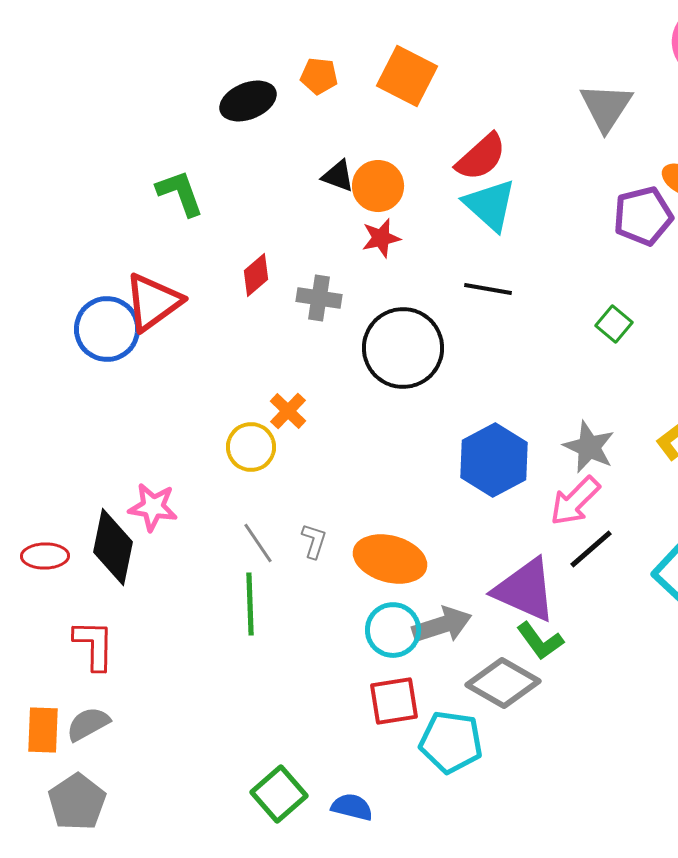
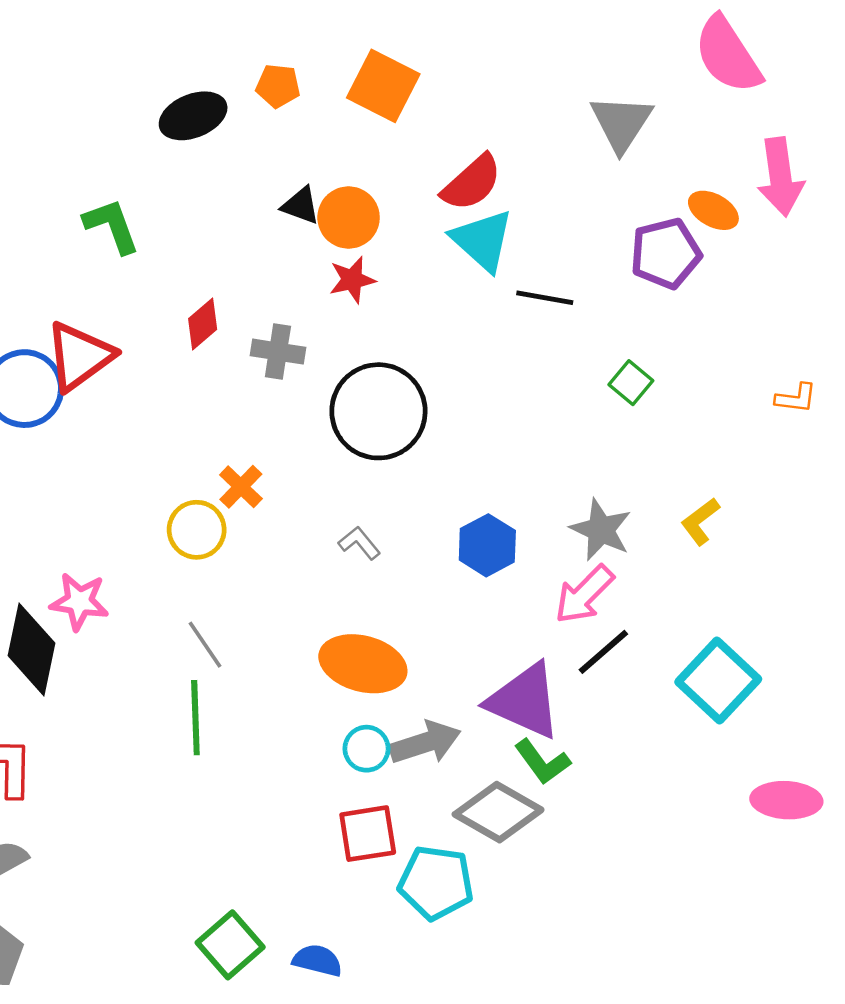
black line: (488, 289) -> (545, 298), moved
blue hexagon: (494, 460) -> (487, 545), size x0.7
gray L-shape: (314, 541) -> (359, 543), moved, turned -57
cyan circle: (393, 630) -> (367, 749), size x0.7

